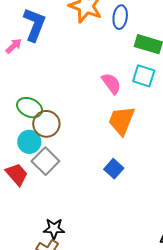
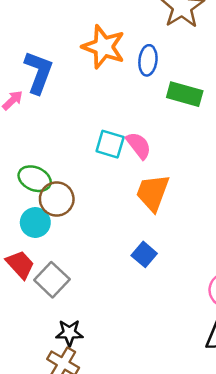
cyan square: (144, 76) -> (110, 144), moved
gray square: (45, 161) -> (52, 280), moved

